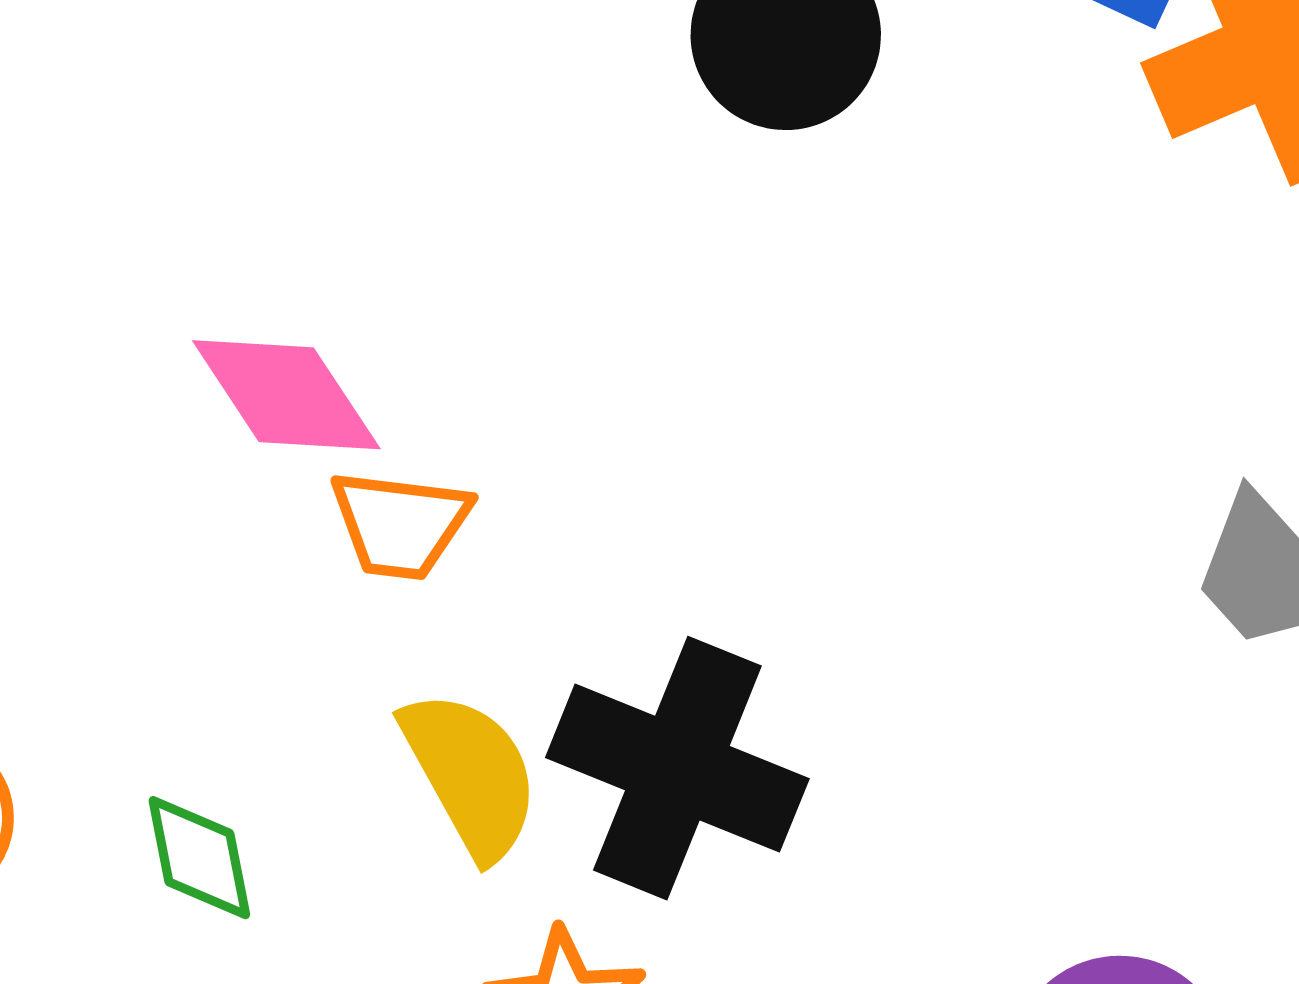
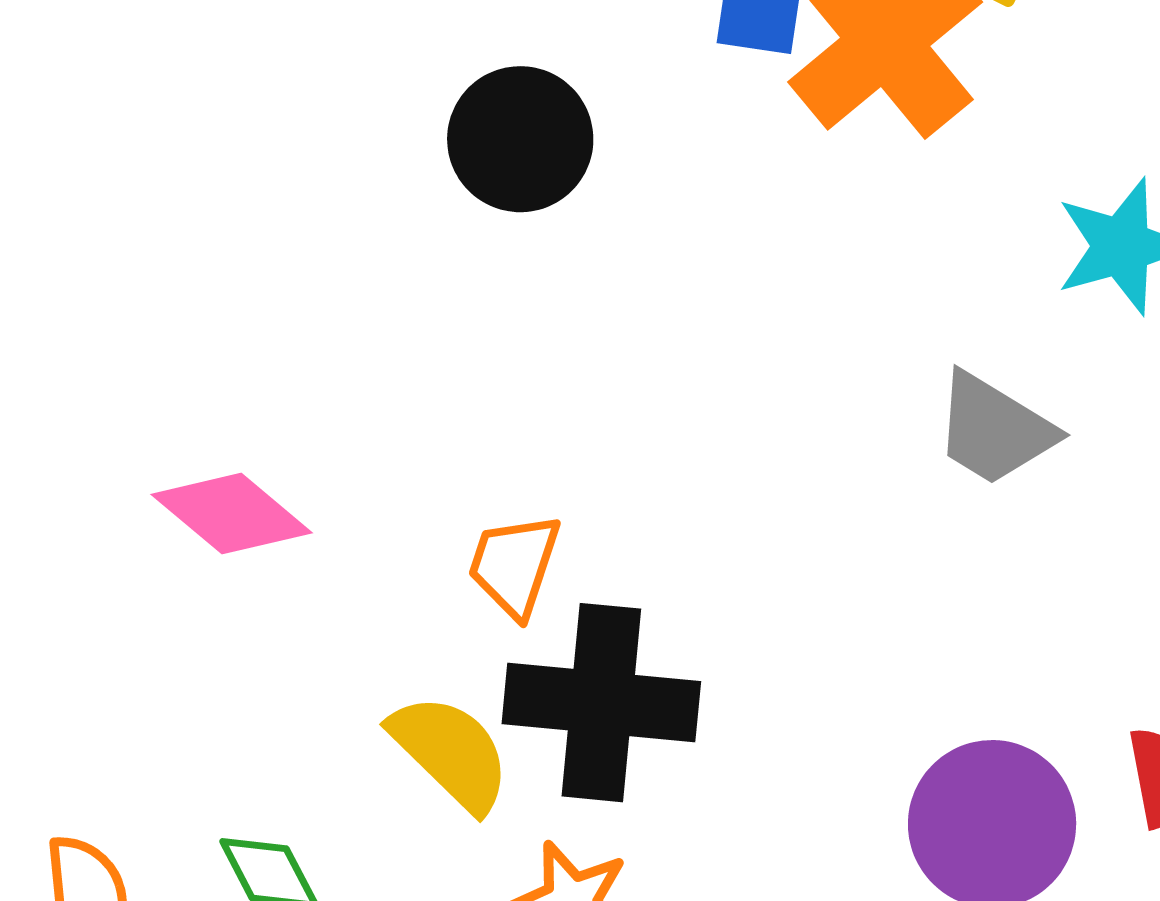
orange trapezoid: (400, 524) -> (514, 565), moved, turned 118

